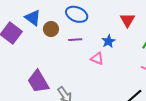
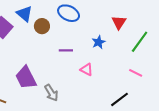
purple line: (75, 40) -> (66, 50), moved
pink triangle: (97, 58) -> (87, 70), moved

